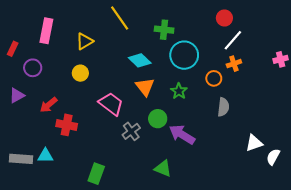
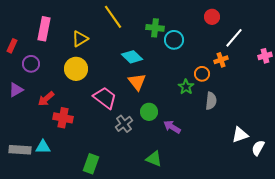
white line: (233, 40) -> (234, 38), moved
cyan circle: (184, 55) -> (174, 40), moved, size x0.7
yellow circle: (80, 73) -> (76, 69), size x1.5
green star: (179, 91) -> (186, 87), moved
purple arrow: (182, 135) -> (172, 127), size x0.7

